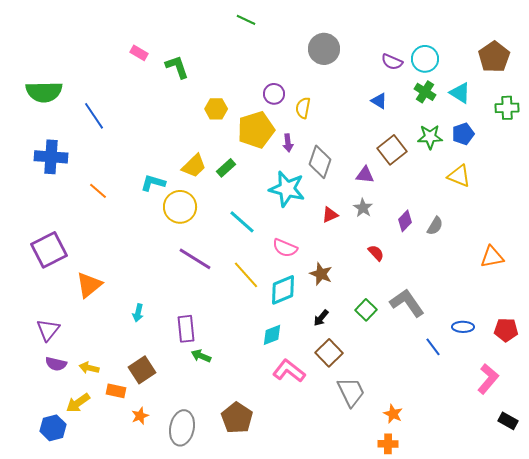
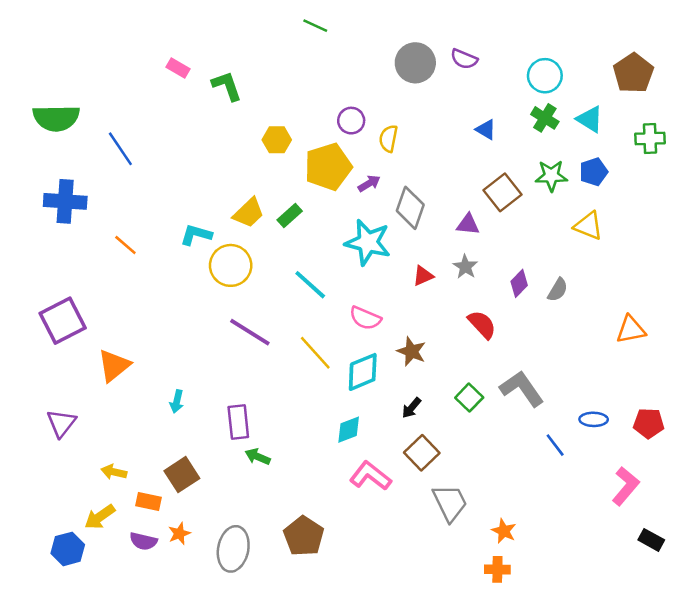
purple semicircle: (392, 62) -> (464, 59), moved
purple arrow: (288, 143) -> (369, 183), turned -114
red semicircle: (376, 253) -> (482, 324), size x1.4
purple semicircle: (56, 364) -> (143, 541), moved

